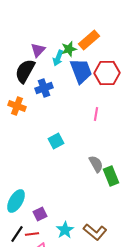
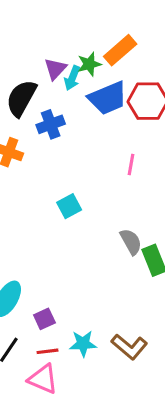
purple triangle: (38, 50) -> (55, 69), moved
blue trapezoid: (81, 71) -> (108, 98), turned 88
cyan star: (65, 230) -> (83, 344), turned 30
red line: (32, 234) -> (48, 351), moved

